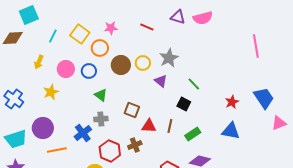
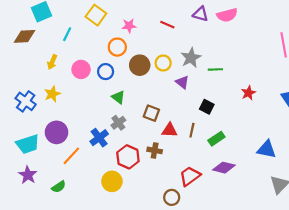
yellow square: (80, 34) -> (96, 15), moved
green line: (194, 84) -> (215, 69), moved, turned -48
yellow star: (51, 92) -> (52, 94), moved
red star: (232, 102) -> (248, 93), moved
gray cross: (101, 119) -> (118, 123), turned -32
blue triangle: (231, 131) -> (267, 149), moved
brown cross: (135, 145) -> (155, 150), turned 32
orange line: (57, 150) -> (71, 156), turned -36

